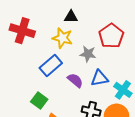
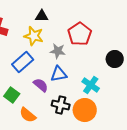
blue triangle: (100, 78) -> (59, 74), moved
purple semicircle: (75, 80) -> (41, 85), moved

